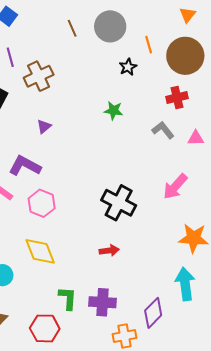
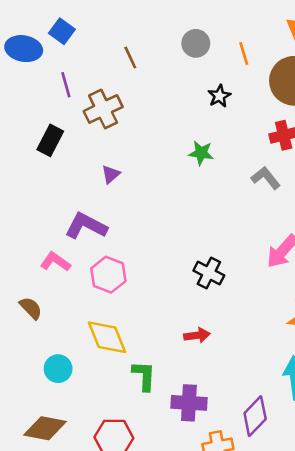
gray circle: (110, 26) -> (196, 43), size x0.7
brown line: (72, 28) -> (130, 58), moved
orange line: (149, 45) -> (244, 54), moved
black cross: (119, 203) -> (209, 273), size x0.7
green L-shape: (68, 298) -> (144, 376), moved

